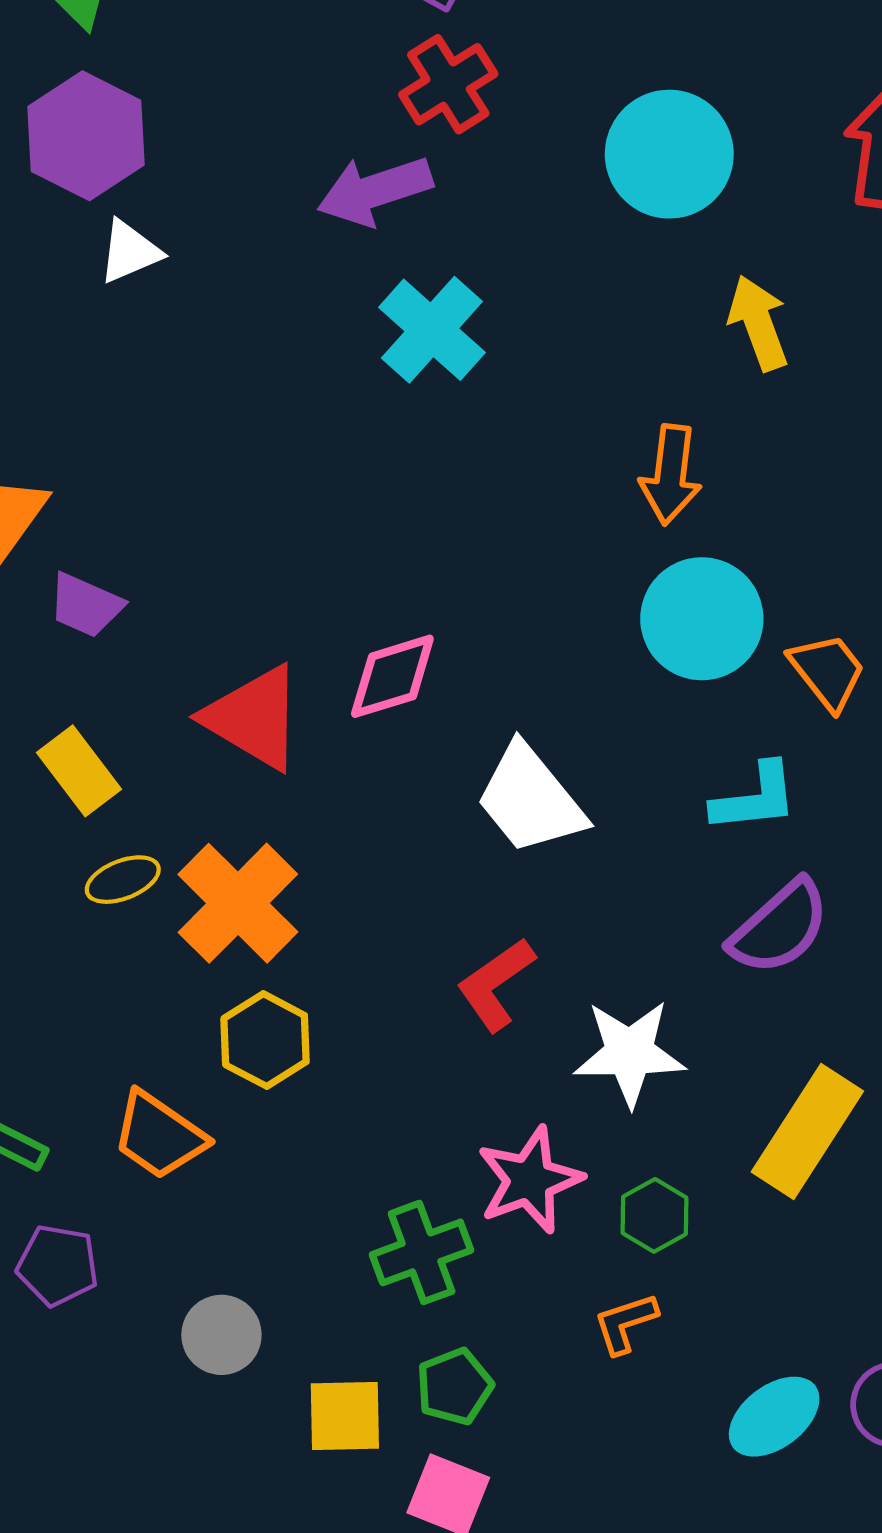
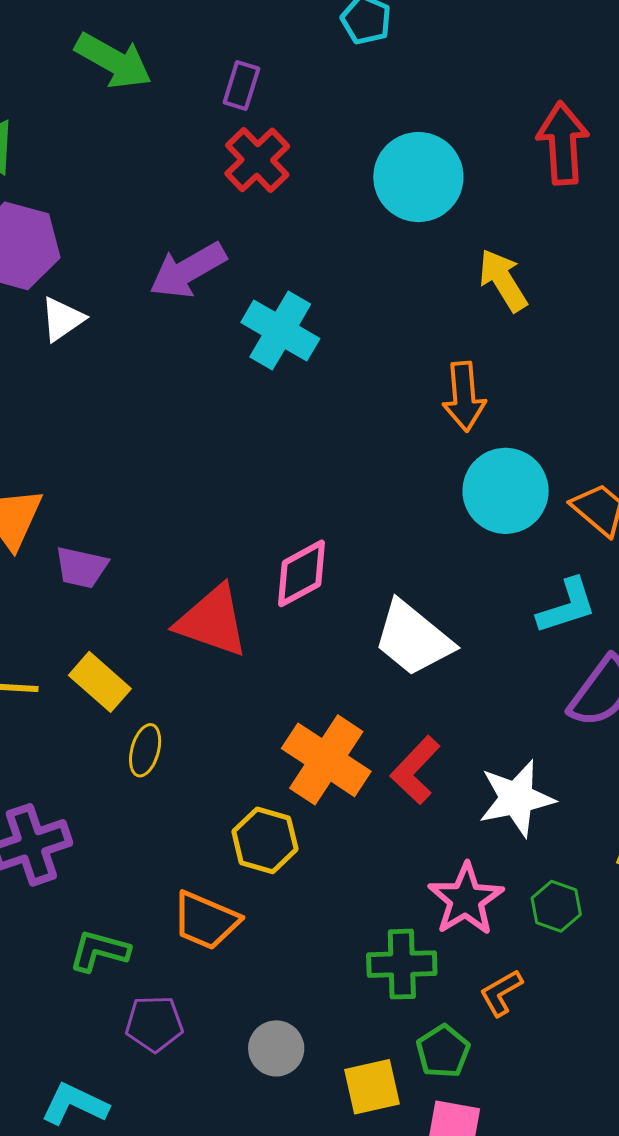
purple arrow: (375, 191) -> (188, 270), moved
yellow ellipse: (123, 880) -> (145, 750), turned -42
orange cross: (238, 903) -> (326, 760), moved
green cross: (422, 1252) -> (402, 964), turned 30
orange L-shape: (625, 1323) -> (501, 993), moved

